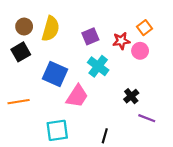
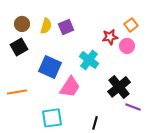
yellow semicircle: (51, 29) -> (46, 26), size x0.7
purple square: (90, 36) -> (66, 27), moved
black cross: (131, 96) -> (119, 87), size x1.6

